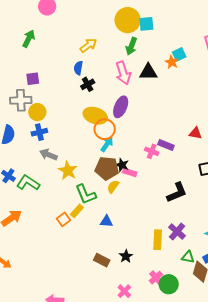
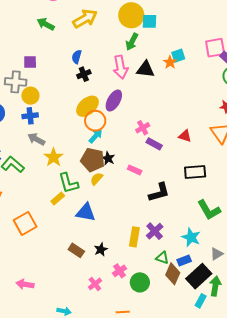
green arrow: (29, 39) -> (46, 24), moved, turned -96
yellow arrow: (88, 45) -> (85, 19), moved, size x1.4
yellow ellipse: (95, 116) -> (88, 106), turned -65
pink cross: (152, 151) -> (143, 128), moved, turned 32
pink rectangle: (130, 172) -> (135, 170), moved
orange square: (63, 219) -> (25, 223), moved, size x1.6
blue triangle: (106, 221) -> (86, 212), size x1.5
pink cross: (156, 278) -> (119, 271), moved

